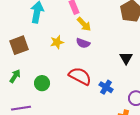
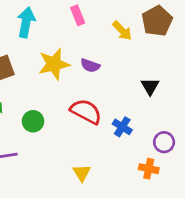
yellow arrow: (84, 24) -> (122, 31), moved
yellow star: (57, 42) -> (54, 64), size x1.6

